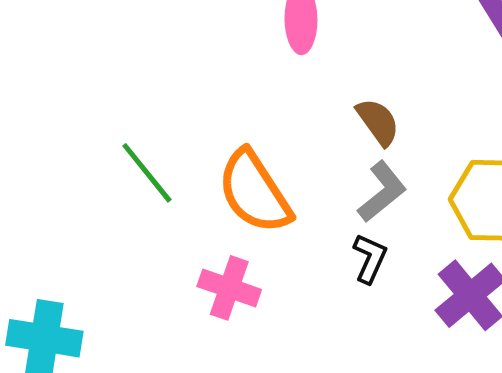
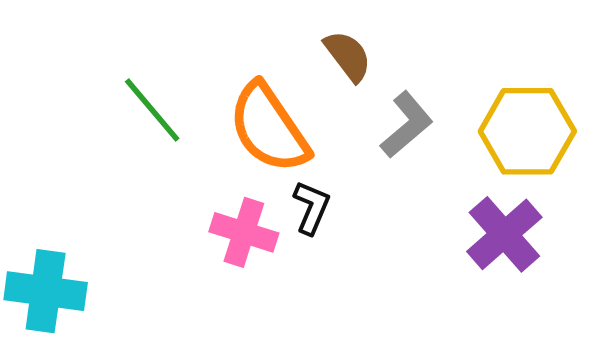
brown semicircle: (378, 122) -> (348, 56), moved
black L-shape: (370, 258) -> (312, 208), moved

